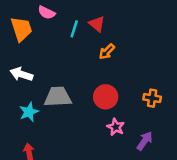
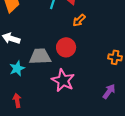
red circle: (106, 97) -> (66, 47), moved
pink star: (116, 127) -> (63, 80), moved, size x1.6

